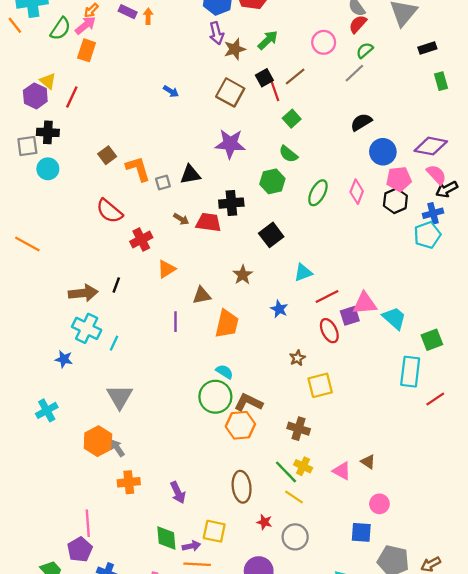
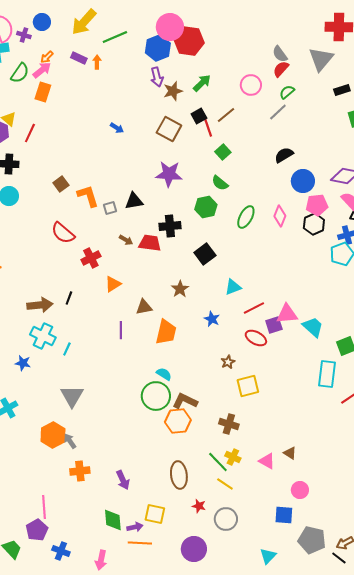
red ellipse: (329, 331) -> (256, 338), turned -35

